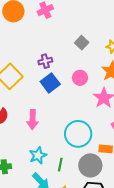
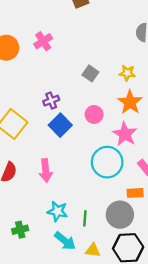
cyan circle: (78, 134) -> (107, 162), moved
cyan star: (38, 155) -> (57, 211), turned -30

